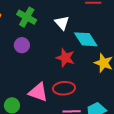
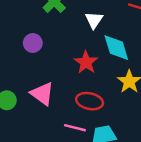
purple circle: (22, 45) -> (33, 43), moved
red ellipse: (64, 88) -> (90, 101), moved

